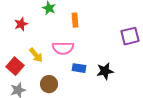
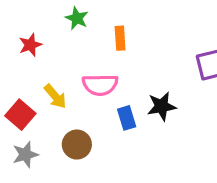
blue rectangle: (79, 68) -> (127, 118), turned 64
black star: (105, 71) -> (162, 106), moved

